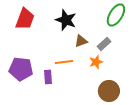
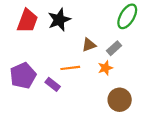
black star: (66, 20) -> (59, 20), moved, turned 30
purple pentagon: (21, 69) -> (23, 76), turned -30
purple rectangle: (48, 77) -> (53, 84), turned -48

